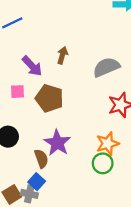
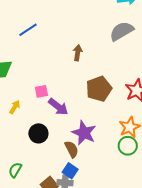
purple arrow: (32, 66) -> (58, 107), moved
gray semicircle: (106, 67) -> (122, 31), moved
brown pentagon: (49, 98) -> (99, 89), moved, turned -30

